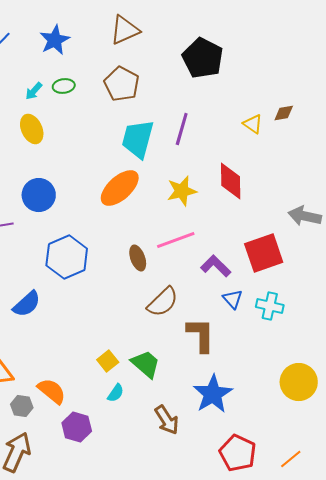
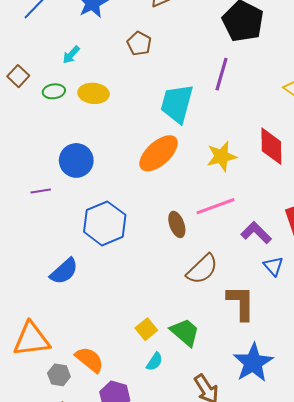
brown pentagon: (122, 84) -> (139, 44), moved, size x0.7
green ellipse: (64, 86) -> (54, 91), moved
yellow ellipse: (32, 129) -> (94, 93), moved, turned -60
purple line: (182, 129) -> (222, 74), moved

